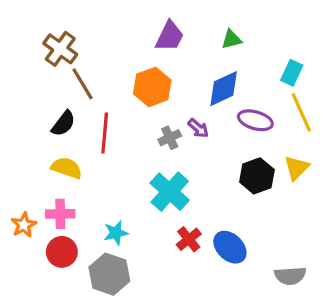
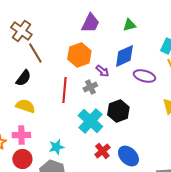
purple arrow: (198, 128) -> (102, 71), moved
red line: (105, 133) -> (64, 90), moved
black hexagon: (257, 176) -> (118, 111), moved

